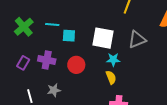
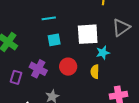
cyan line: (52, 24) -> (49, 18), moved
purple cross: (47, 60) -> (38, 69), turned 30
yellow semicircle: (111, 77) -> (95, 72), moved, turned -144

